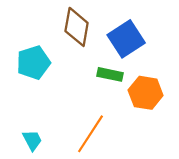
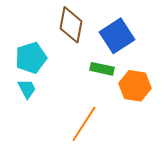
cyan trapezoid: (32, 140) -> (27, 89), moved

